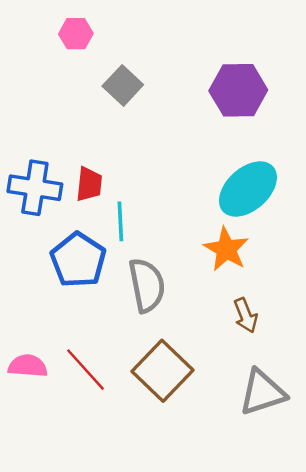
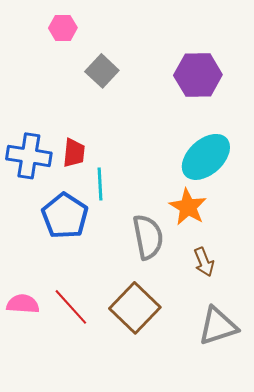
gray semicircle: (147, 285) -> (148, 237), moved

